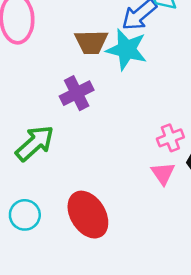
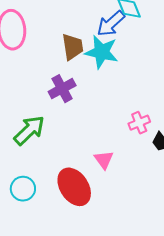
brown trapezoid: (91, 42) -> (73, 47), turned -96
pink triangle: (163, 173) -> (104, 160), moved

